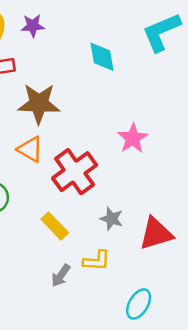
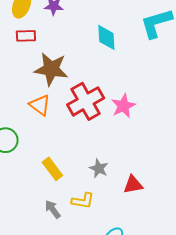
red cross: (75, 172) -> (86, 101), moved
red triangle: (156, 234) -> (133, 185), size x0.7
gray arrow: (61, 275) -> (53, 209), turned 102

